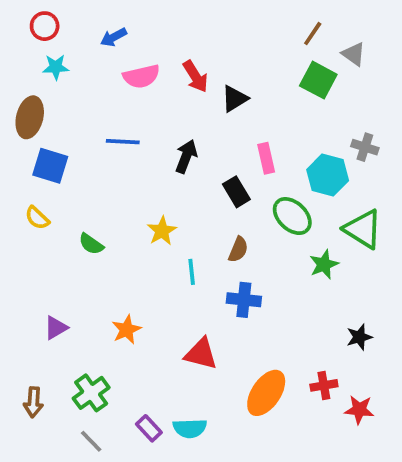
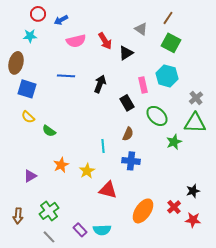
red circle: (45, 26) -> (38, 14), moved
gray triangle: (354, 54) -> (141, 29), moved
gray cross: (365, 147) -> (196, 98), moved, turned 32
cyan hexagon: (328, 175) -> (167, 76), moved
yellow semicircle: (37, 218) -> (28, 117), moved
green triangle: (363, 229) -> (195, 123), turned -30
yellow star: (162, 231) -> (87, 171), moved
orange star: (127, 330) -> (61, 165), moved
black star: (359, 337) -> (193, 191), moved
red cross: (324, 385) -> (174, 207), turned -32

